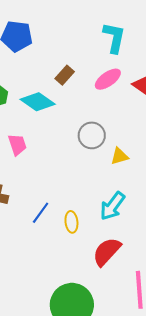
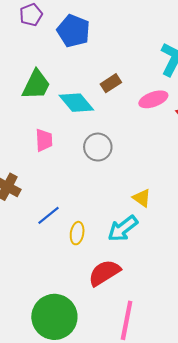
gray circle: (92, 135) -> (98, 147), moved
yellow triangle: (119, 156) -> (142, 198), moved, turned 36

